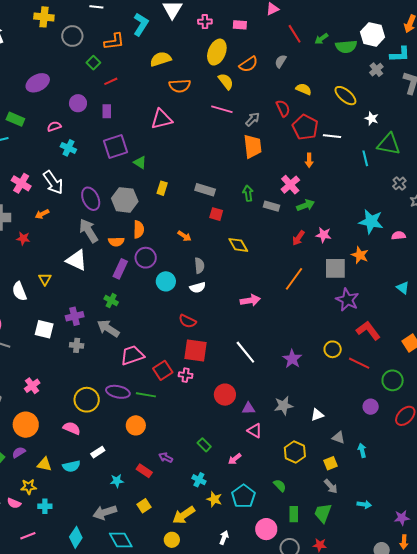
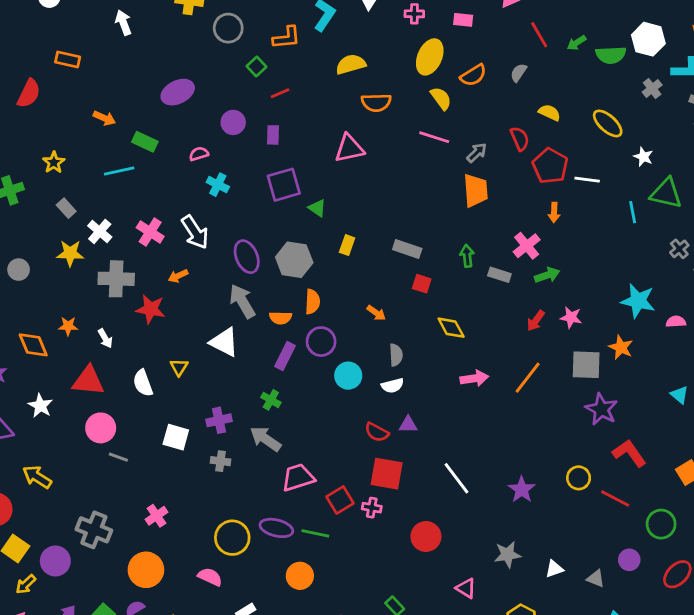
red star: (23, 238) -> (151, 309), size x1.5
pink arrow: (250, 300) -> (474, 378), moved
purple triangle: (248, 408) -> (408, 424), moved
gray triangle: (338, 438) -> (596, 579), moved

